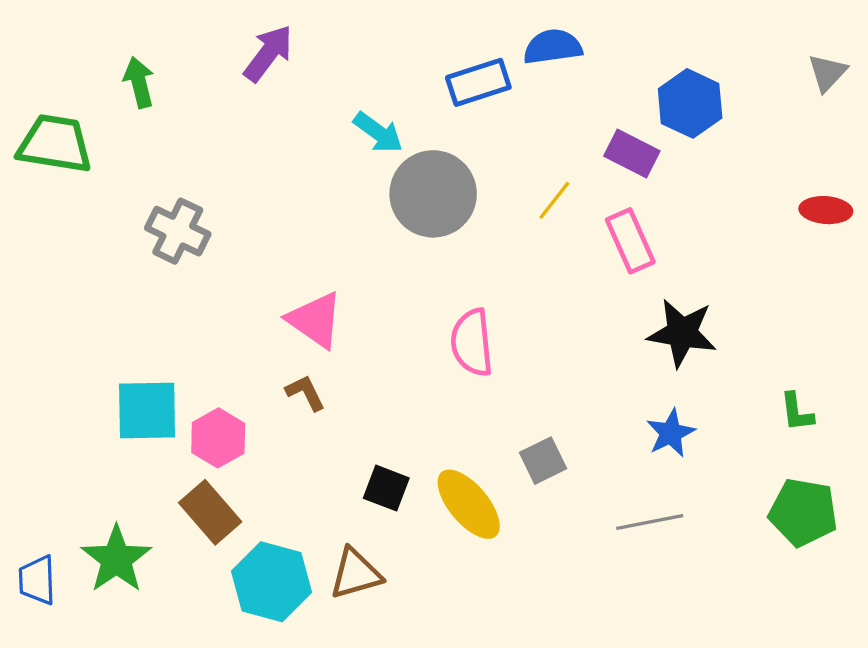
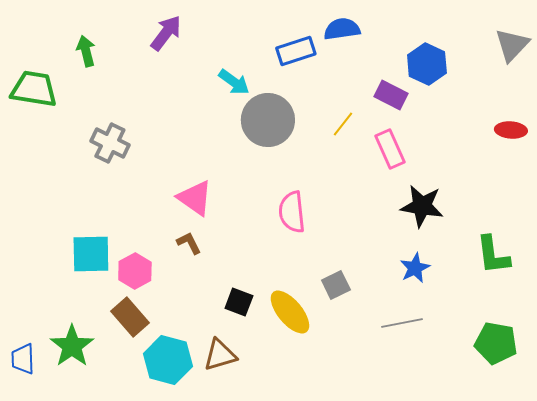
gray triangle: (827, 73) -> (512, 45), size x1.4
green L-shape: (797, 412) -> (493, 255), size x1.6
green pentagon: (803, 512) -> (496, 343), moved

